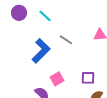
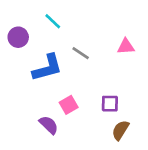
purple circle: (19, 13) -> (18, 37), moved
blue L-shape: (41, 51) -> (47, 68), turned 30

